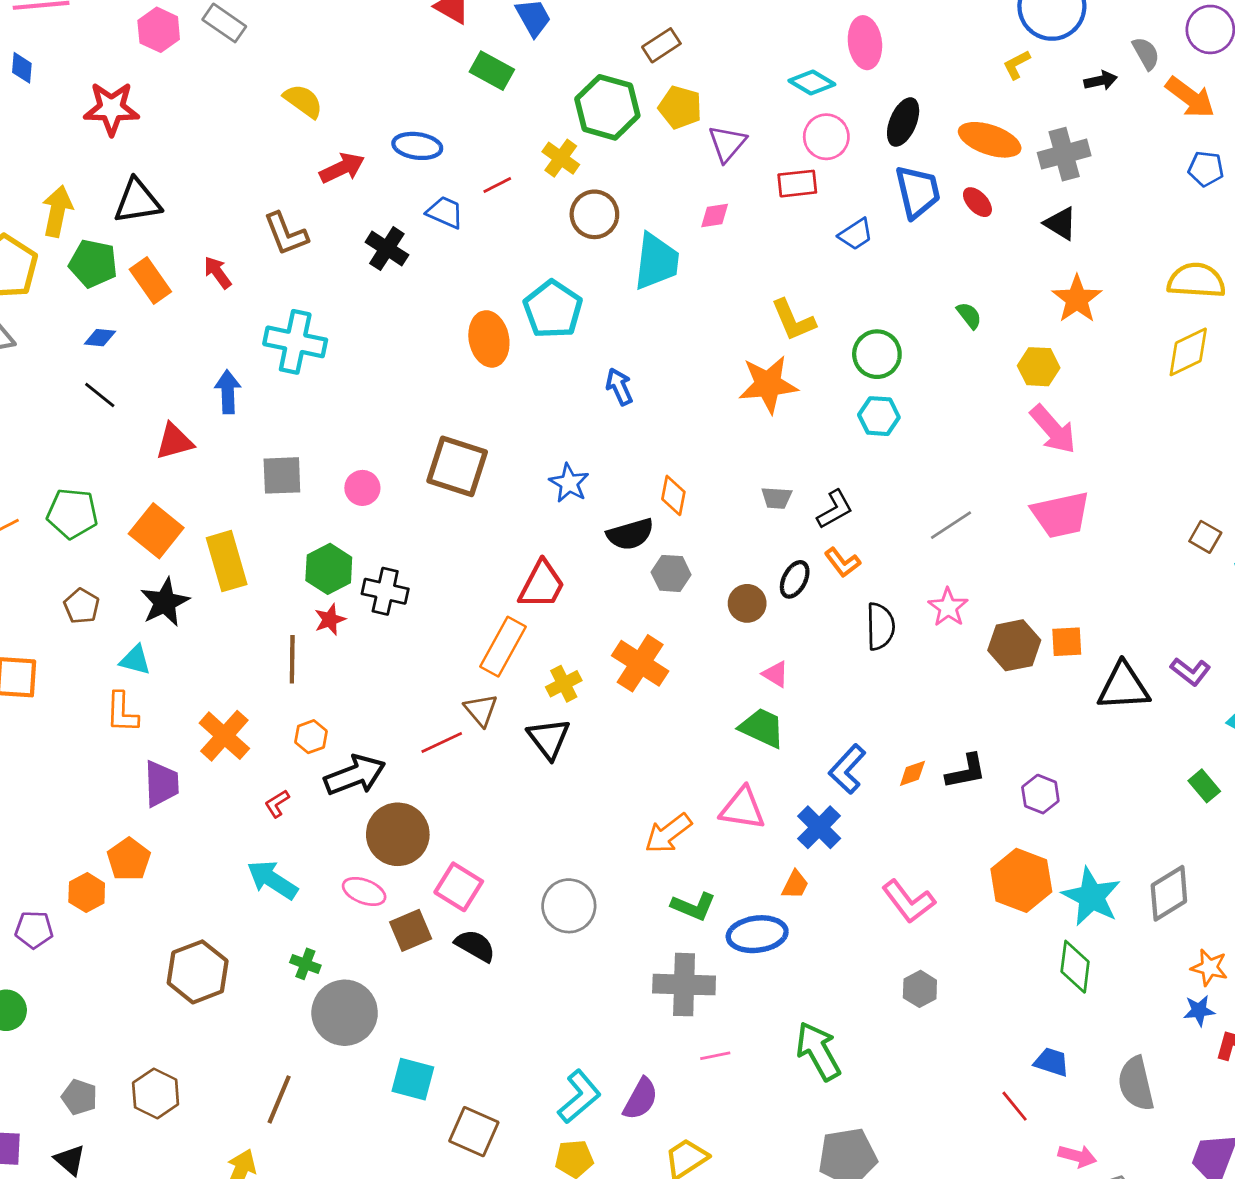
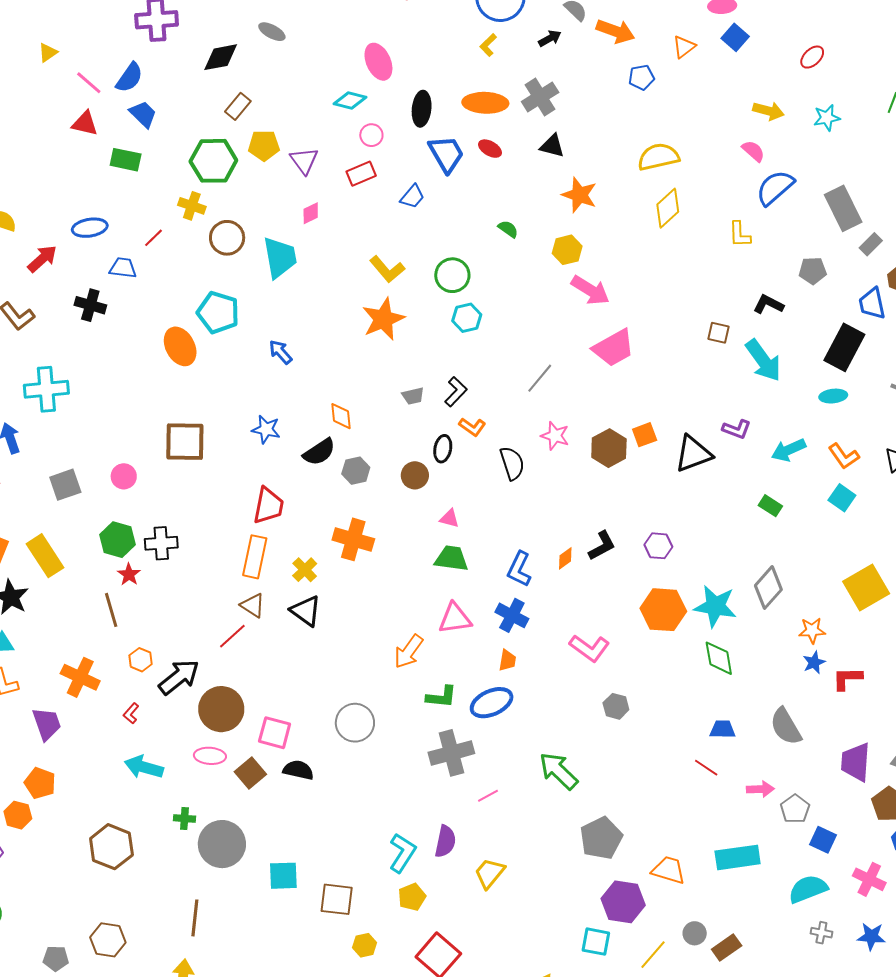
pink circle: (826, 137) -> (371, 135), size x0.7

